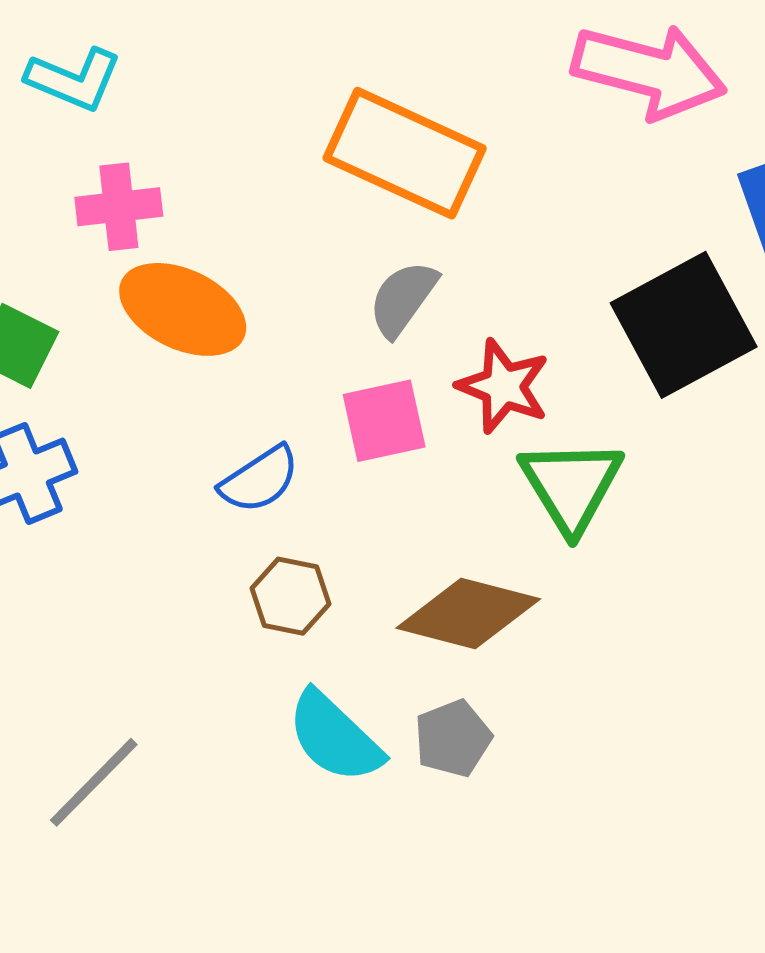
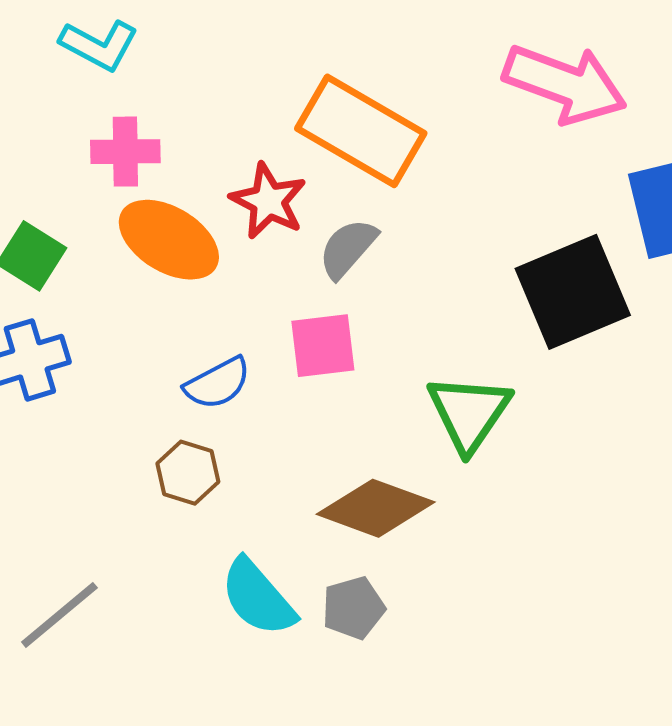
red star: (503, 386) -> (268, 201), moved
brown hexagon: (290, 596) -> (188, 473), moved

